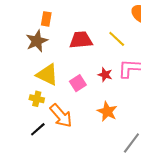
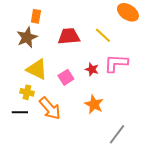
black line: (38, 129) -> (20, 112), moved, turned 42

